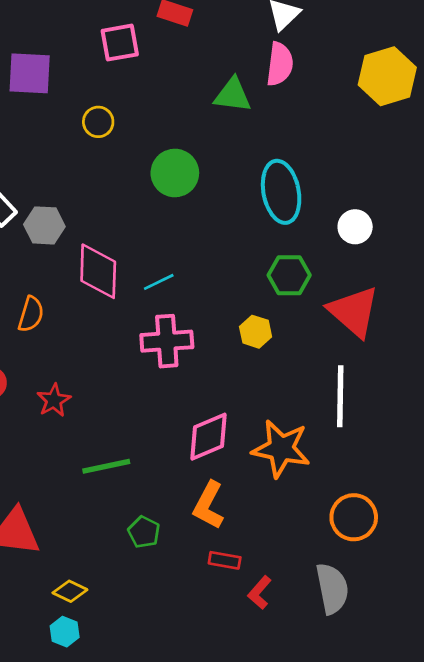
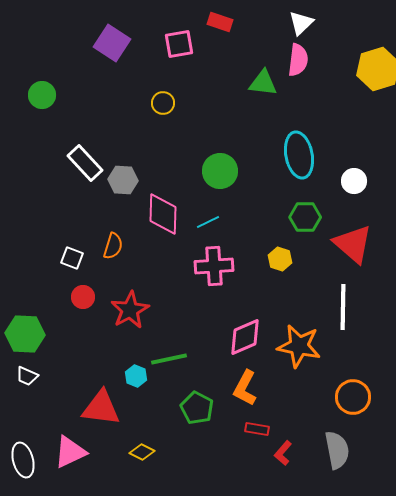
purple square: (30, 73) -> (112, 43), moved, turned 30
green circle: (175, 173) -> (220, 171), moved
red star: (54, 400) -> (130, 310), size x1.5
green pentagon: (144, 532) -> (197, 408), size x1.4
cyan hexagon: (65, 632) -> (136, 376), moved

